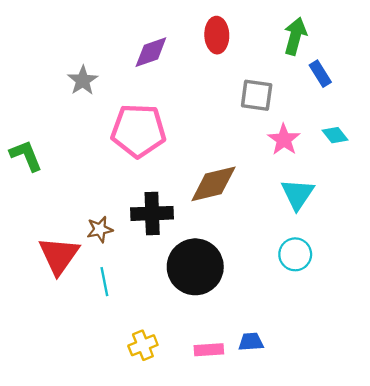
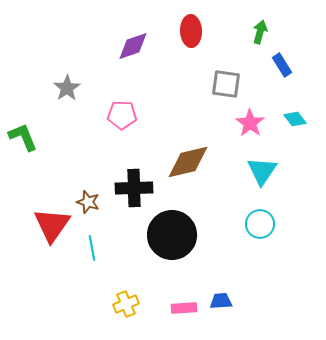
green arrow: (295, 36) -> (260, 32), size x0.7
gray star: (83, 81) -> (67, 88), moved
pink pentagon: (138, 131) -> (122, 115), size x0.6
brown star: (100, 229) -> (88, 202), turned 30

